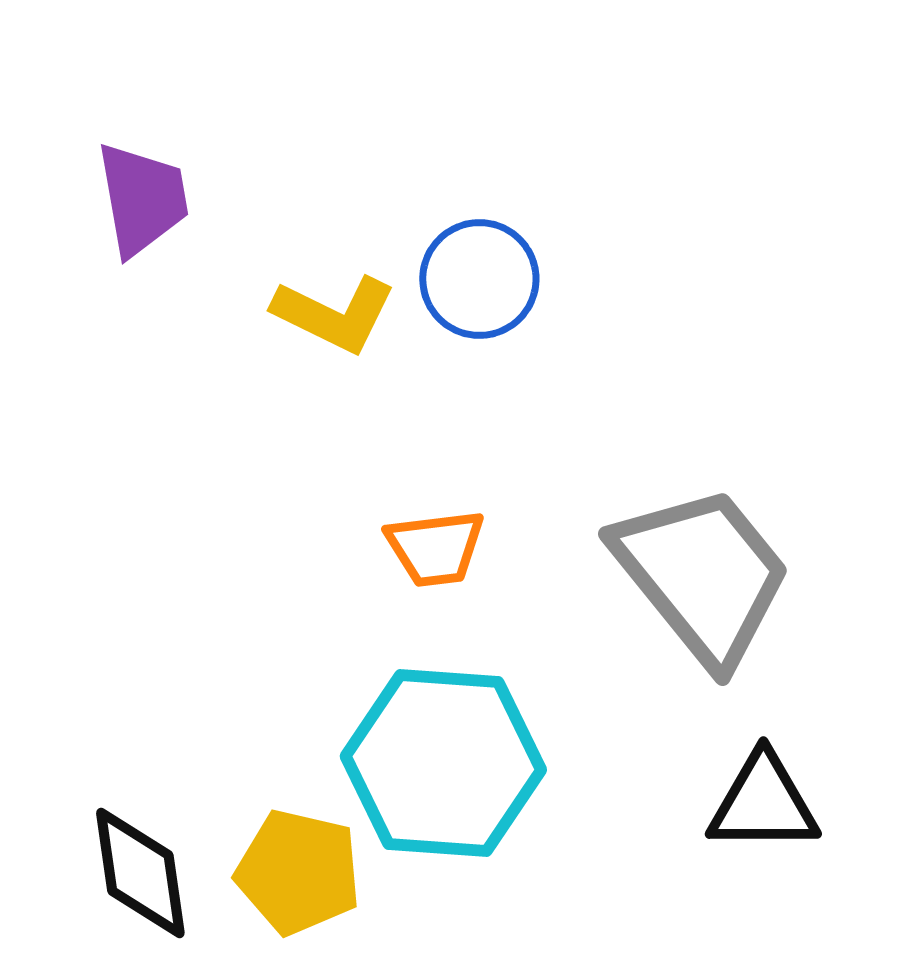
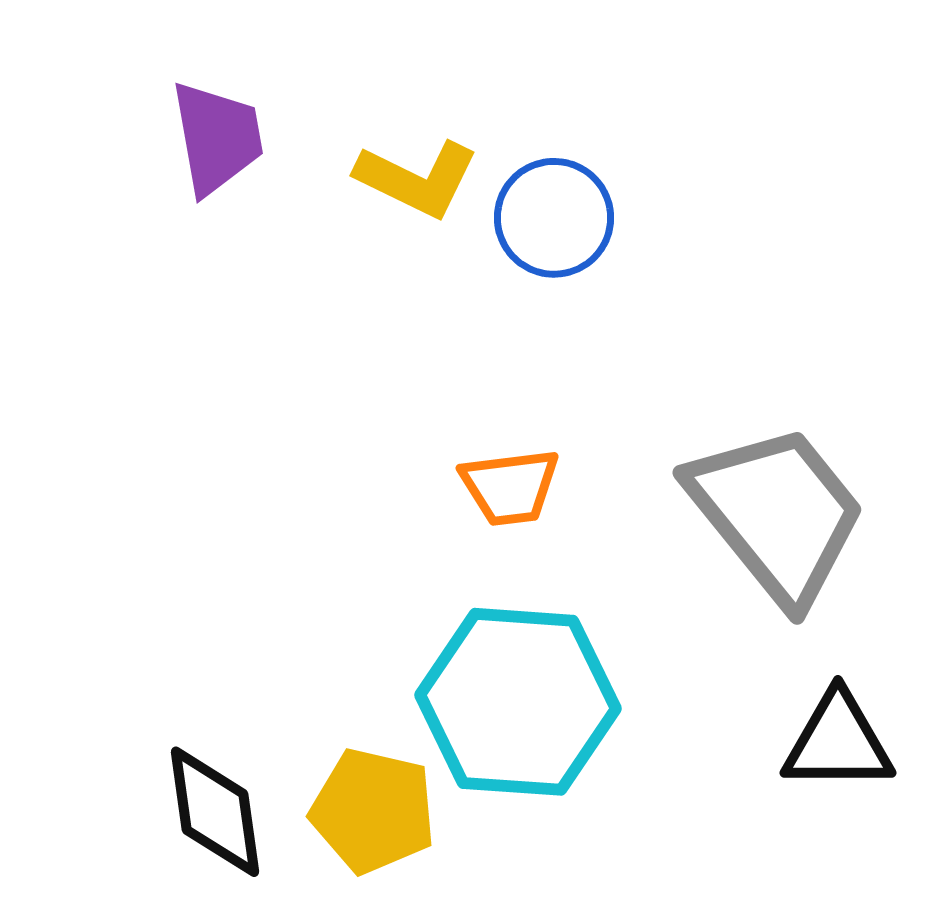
yellow L-shape: (334, 314) -> (417, 179), moved

